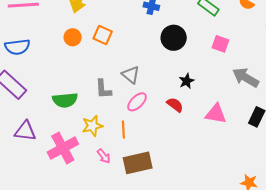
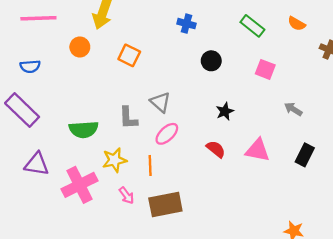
orange circle: (73, 37) -> (80, 47), moved
black circle: (174, 38) -> (211, 61), size x0.7
blue semicircle: (17, 47) -> (30, 66), size x0.7
gray arrow: (246, 78) -> (293, 109), size x0.6
red semicircle: (175, 105) -> (216, 149), moved

